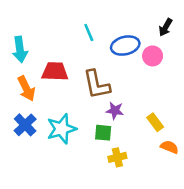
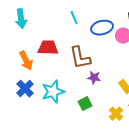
cyan arrow: (20, 49) -> (21, 19), moved
green square: (103, 133) -> (85, 104), moved, turned -32
yellow cross: (117, 157) -> (116, 114), moved, turned -32

